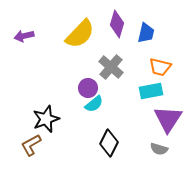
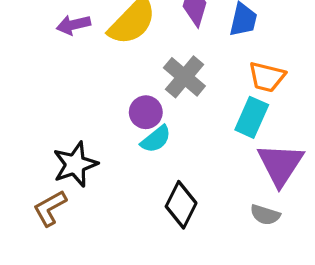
purple arrow: (24, 36) -> (73, 25), moved
cyan rectangle: (151, 91) -> (252, 117), turned -55

